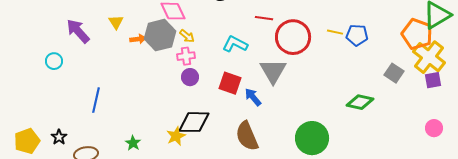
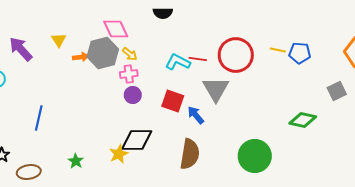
red line: (264, 18) -> (198, 59), moved
gray square: (394, 73) -> (337, 91), turned 30
brown semicircle: (247, 136) -> (190, 154), turned -148

